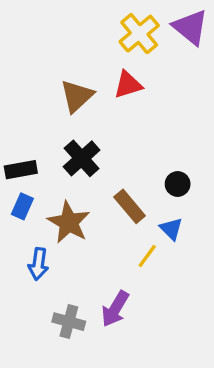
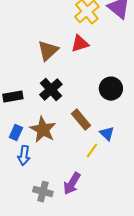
black circle: (178, 184) -> (111, 89), moved, size x1.5
blue rectangle: (22, 206) -> (16, 133), moved

